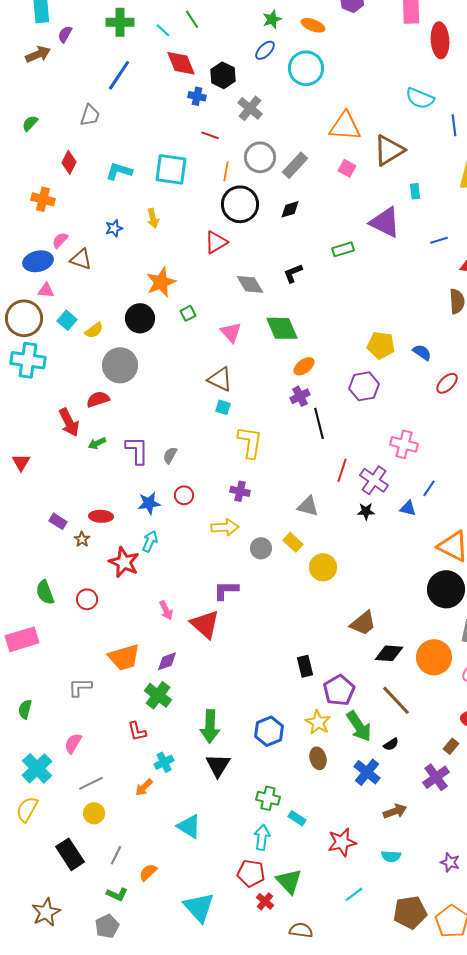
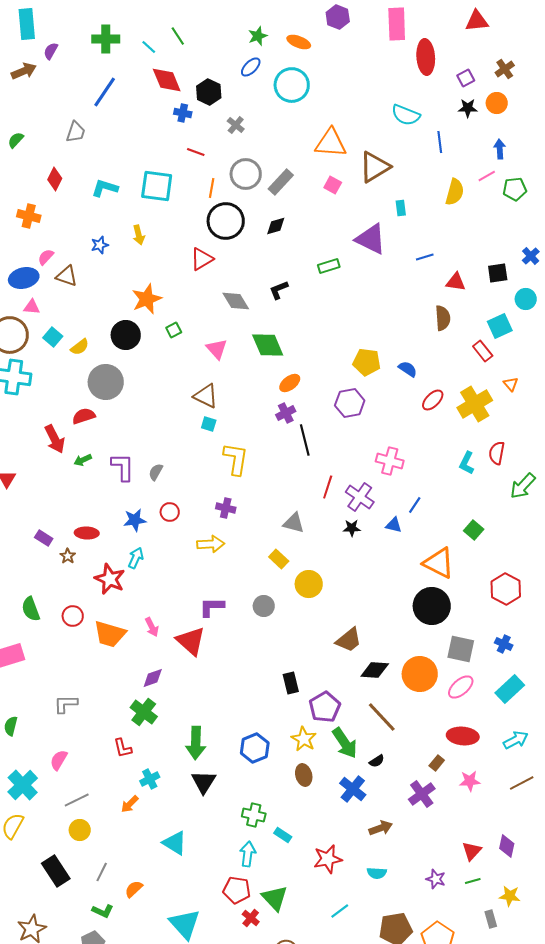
gray cross: (250, 108) -> (236, 125), size x0.7
gray circle: (261, 548) -> (264, 606), moved
orange trapezoid: (124, 657) -> (110, 634), moved, turned 32

